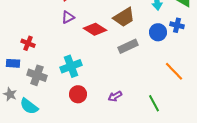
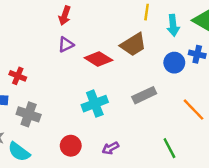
gray rectangle: (128, 46) -> (144, 95), moved
cyan cross: (71, 66) -> (95, 104), moved
red circle: (78, 94) -> (71, 146), moved
purple arrow: (115, 96) -> (110, 148), moved

